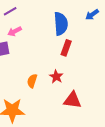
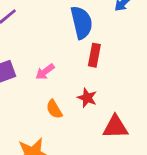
pink arrow: (15, 31) -> (45, 72), moved
orange semicircle: (32, 81) -> (54, 109), turned -40

